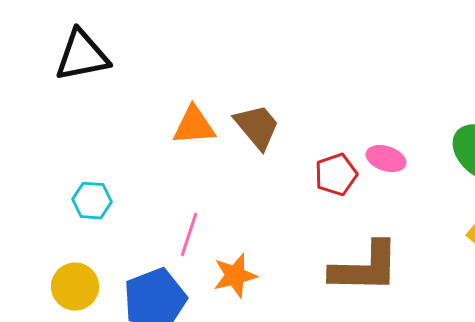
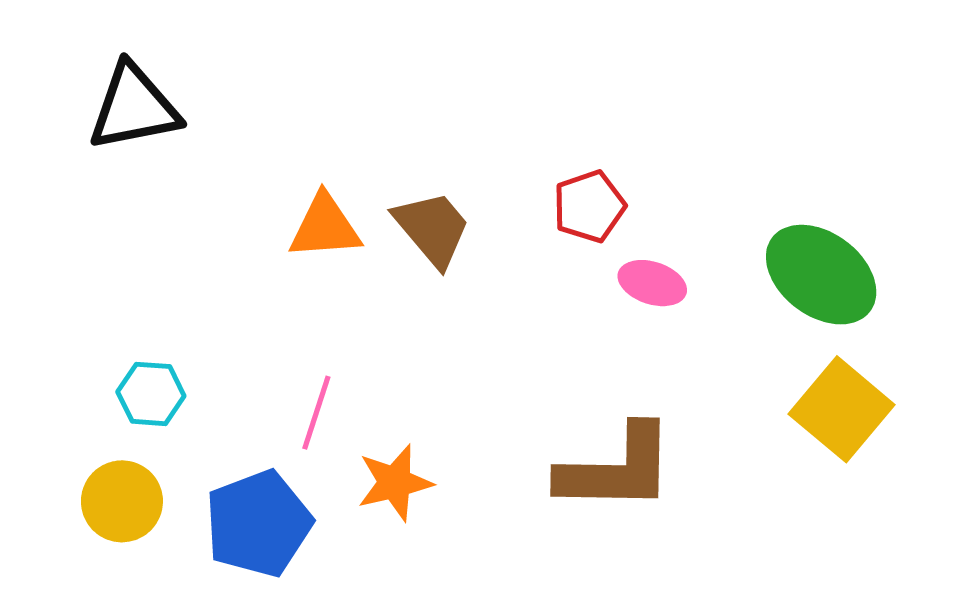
red pentagon: (336, 175) -> (589, 206), moved
cyan hexagon: (92, 201) -> (151, 394), moved

